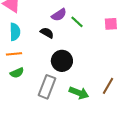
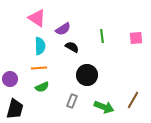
purple semicircle: (59, 15) -> (63, 29), moved
green line: (77, 22) -> (102, 36), turned 40
gray rectangle: (47, 87) -> (72, 101), size x0.6

